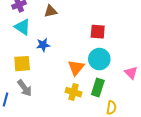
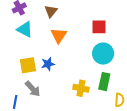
brown triangle: (51, 11) -> (51, 11), turned -32
blue star: (43, 45) -> (48, 64), moved
orange triangle: (76, 68) -> (59, 35), moved

